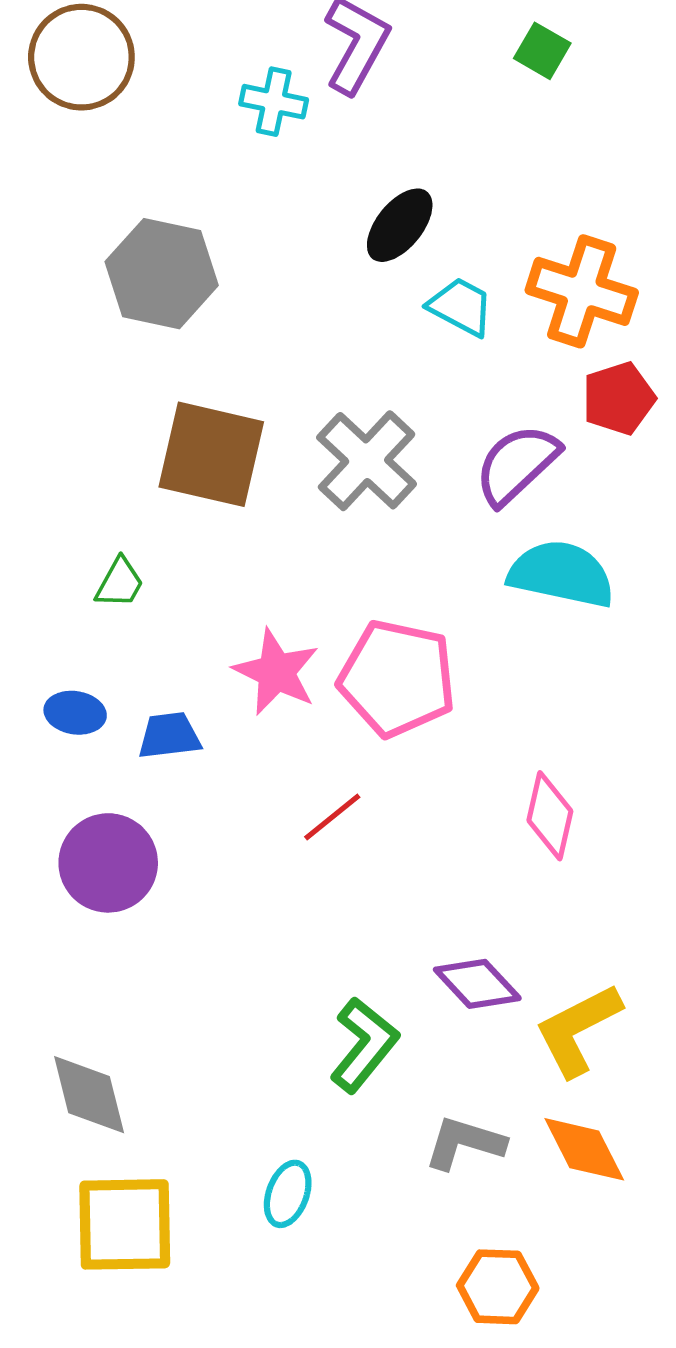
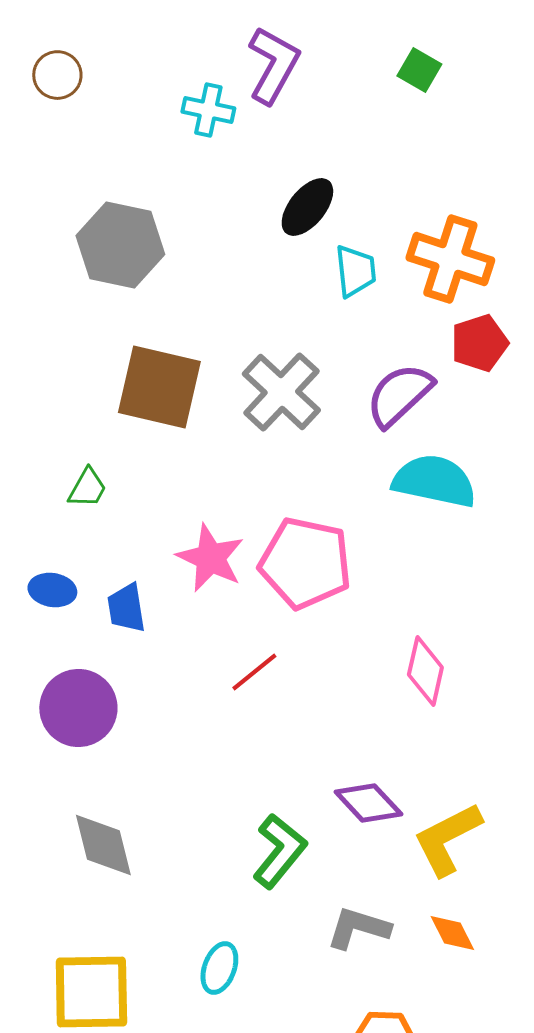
brown circle: (81, 57) -> (57, 75), size x0.6
cyan trapezoid: (461, 307) -> (355, 271), turned 56
blue trapezoid: (169, 736) -> (126, 608), turned -92
gray diamond: (89, 1095) -> (103, 845), moved
orange diamond: (584, 1149) -> (452, 933), size x0.7

